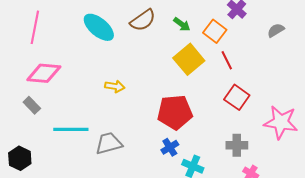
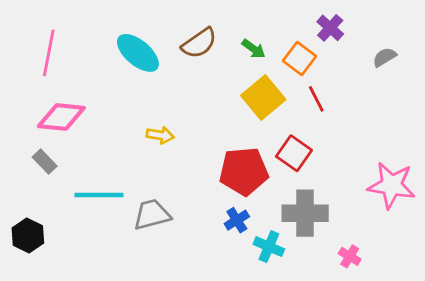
red square: (237, 97) -> (294, 153), moved
gray cross: (237, 145) -> (305, 213), moved, size x1.5

